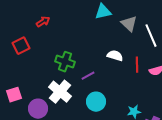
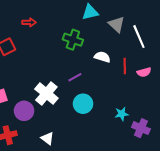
red arrow: (43, 22) -> (29, 22), turned 32
green cross: (65, 62) -> (73, 40), moved

